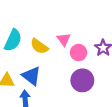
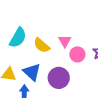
purple circle: (82, 80) -> (59, 78), moved

